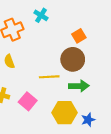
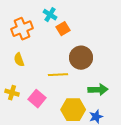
orange square: (79, 36) -> (63, 29), moved
green arrow: (79, 86) -> (98, 90), moved

